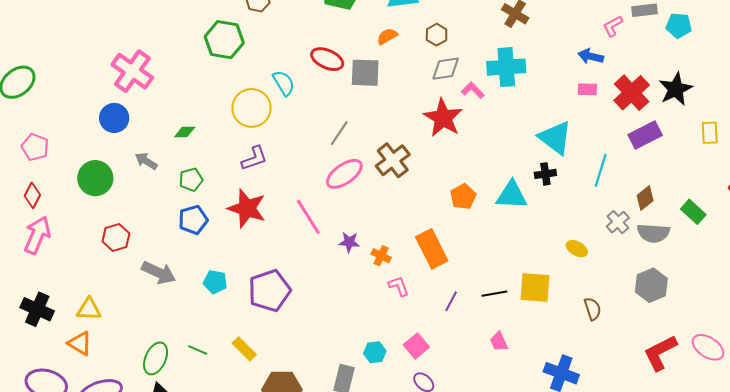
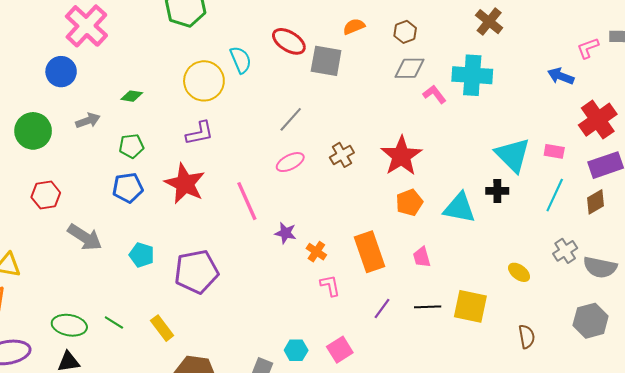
pink rectangle: (587, 89) -> (554, 151), moved
red star: (443, 118) -> (401, 156), moved
brown cross: (393, 160) -> (342, 155), size x0.7
gray arrow: (146, 161) -> (88, 121), turned 120
pink ellipse: (344, 174) -> (290, 162), size x0.7
brown diamond: (645, 198) -> (596, 202), moved
pink trapezoid: (499, 342) -> (422, 257), moved
green ellipse: (156, 358) -> (69, 325), turned 68

